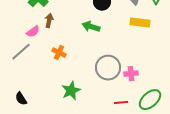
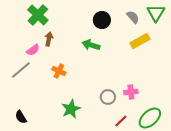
yellow rectangle: (140, 23) -> (140, 41), turned -36
gray circle: (108, 68) -> (108, 97), moved, size x0.6
red line: (121, 103) -> (121, 121), turned -40

